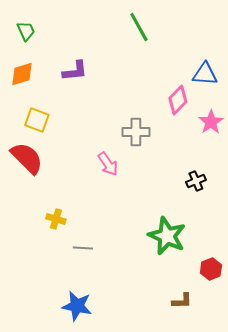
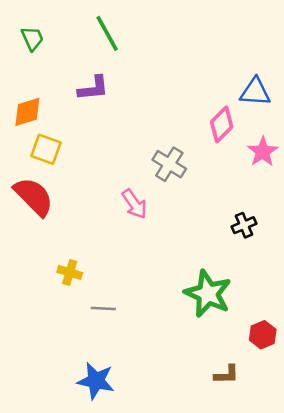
green line: (139, 27) -> (107, 33), moved
orange diamond: (22, 74) -> (27, 112), moved
gray cross: (136, 132) -> (169, 164), turned 32

